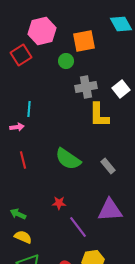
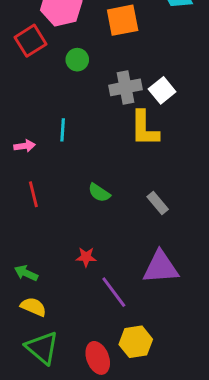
green circle: (66, 61) -> (77, 60), moved
white square: (121, 89) -> (162, 90), moved
cyan line: (29, 109) -> (63, 130), moved
green semicircle: (68, 159) -> (99, 193), size x0.6

